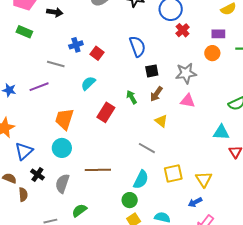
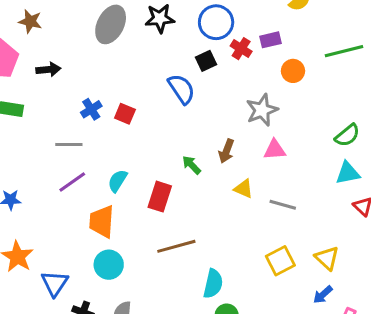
purple rectangle: (218, 34) -> (270, 40), moved
black square: (152, 71) -> (206, 61), moved
cyan semicircle: (88, 83) -> (118, 181), moved
purple line: (39, 87) -> (72, 182), moved
cyan triangle: (221, 132) -> (348, 173), moved
gray line: (147, 148) -> (283, 205), moved
brown line: (98, 170) -> (176, 246), moved
cyan semicircle: (141, 180) -> (213, 284), moved

